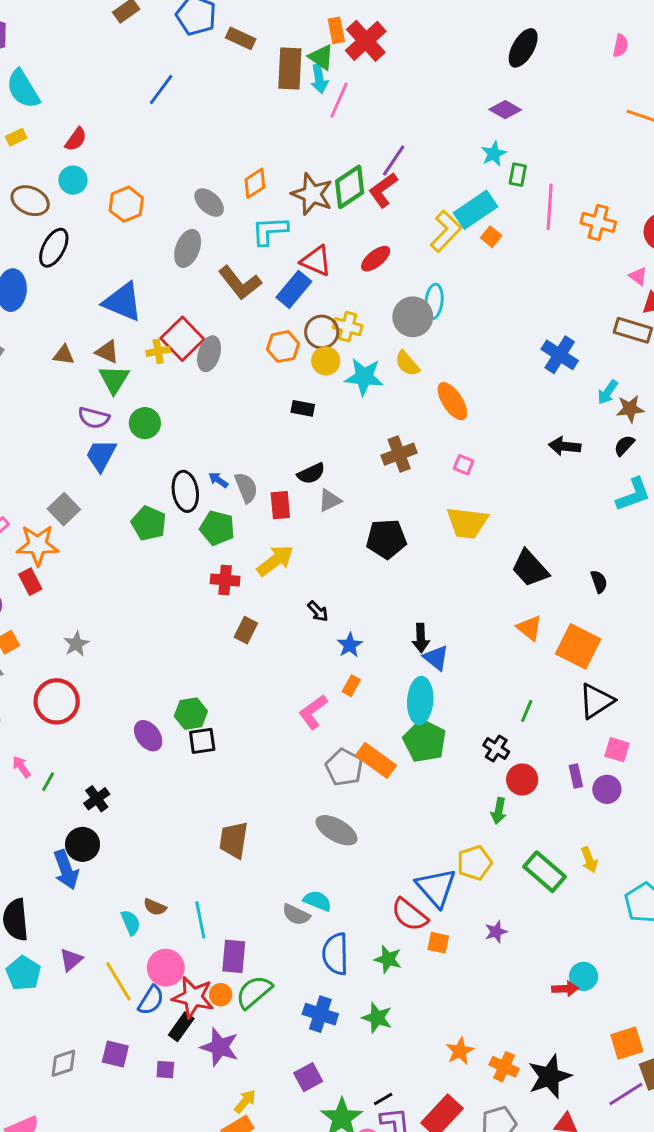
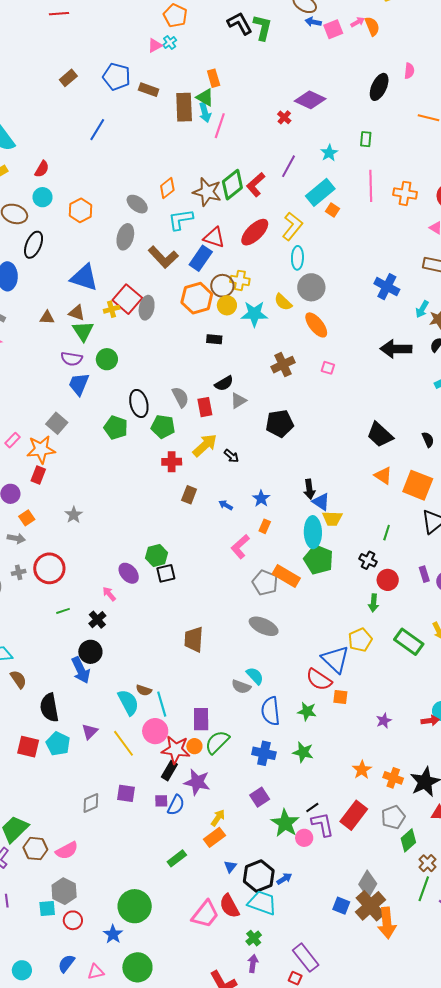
red cross: (366, 41) -> (284, 117), moved, size x0.5
black ellipse: (523, 48) -> (379, 87), moved
purple diamond: (505, 110) -> (310, 100), moved, size x1.4
purple line: (394, 160) -> (289, 166), moved
green rectangle: (518, 175) -> (366, 139), moved
yellow L-shape: (446, 231) -> (292, 226), moved
red ellipse: (376, 259) -> (255, 232), size x1.4
gray circle: (413, 317) -> (311, 287), moved
orange hexagon: (283, 347) -> (197, 298), size x1.4
black arrow: (565, 446) -> (396, 349), size x1.4
blue arrow: (218, 480) -> (226, 505), moved
yellow trapezoid: (467, 523) -> (332, 519), moved, size x0.7
red rectangle: (30, 582) -> (38, 475), turned 54
black arrow: (318, 611) -> (231, 456), moved
red circle: (57, 701) -> (49, 568), moved
pink arrow: (21, 767) -> (109, 594), moved
green line: (48, 782) -> (63, 611), turned 48
cyan semicircle: (317, 901) -> (255, 676), turned 30
cyan line: (200, 920) -> (162, 704), moved
cyan semicircle: (131, 923) -> (128, 702), size x1.5
purple star: (496, 932) -> (384, 721), moved
blue semicircle: (151, 1000) -> (176, 805), moved

